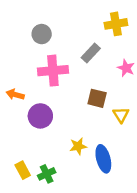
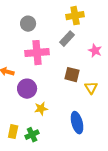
yellow cross: (116, 24) -> (75, 16), moved
yellow star: (78, 146) -> (41, 109), moved
yellow rectangle: (23, 170) -> (13, 132), turned 40

